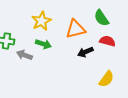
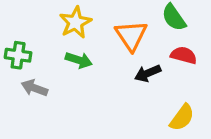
orange triangle: (75, 29) -> (131, 36), turned -50
gray arrow: (24, 55) -> (34, 88), moved

